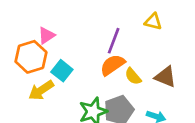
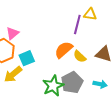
purple line: (114, 41) -> (77, 24), moved
cyan square: (62, 71) -> (27, 58), turned 35

